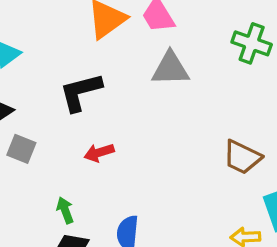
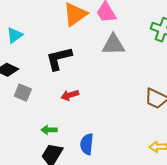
green arrow: (65, 210) -> (49, 130), turned -70

